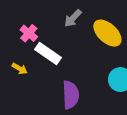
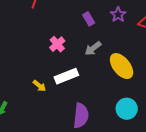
pink cross: (29, 33) -> (57, 44), moved
white rectangle: (48, 53) -> (66, 76), turned -65

